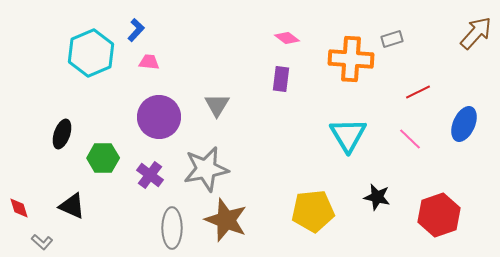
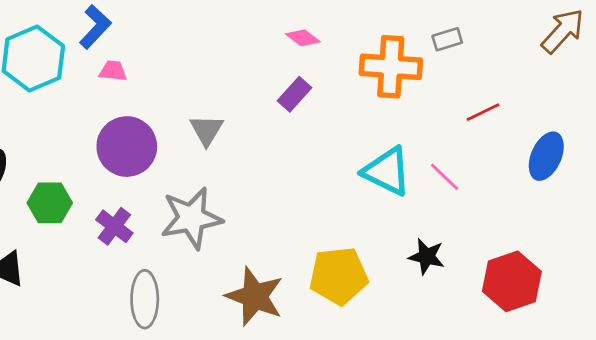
blue L-shape: (136, 30) -> (95, 27), size x1.4
purple rectangle: (281, 79) -> (295, 94), turned 35
cyan triangle: (348, 135) -> (387, 171), turned -33
pink line: (410, 139) -> (444, 177), moved
brown star: (226, 220) -> (255, 296), moved

